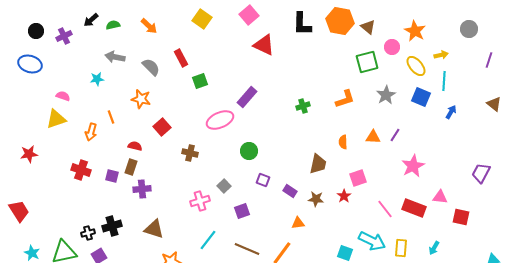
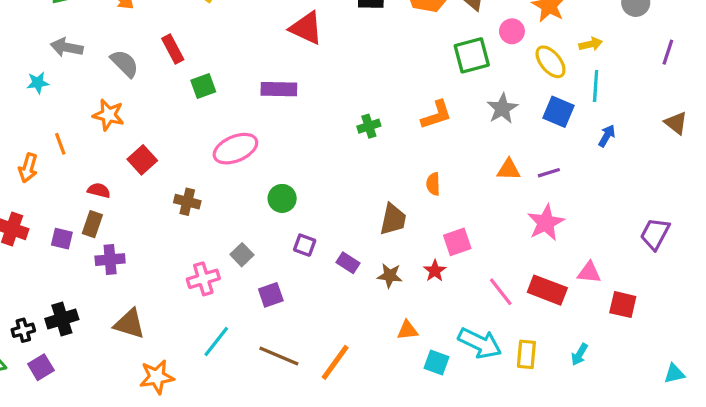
purple rectangle: (247, 97) -> (279, 89), moved, turned 50
purple line: (395, 135) -> (549, 173), moved, turned 40
orange triangle: (373, 137) -> (509, 170), moved
orange triangle: (298, 223) -> (407, 330), moved

